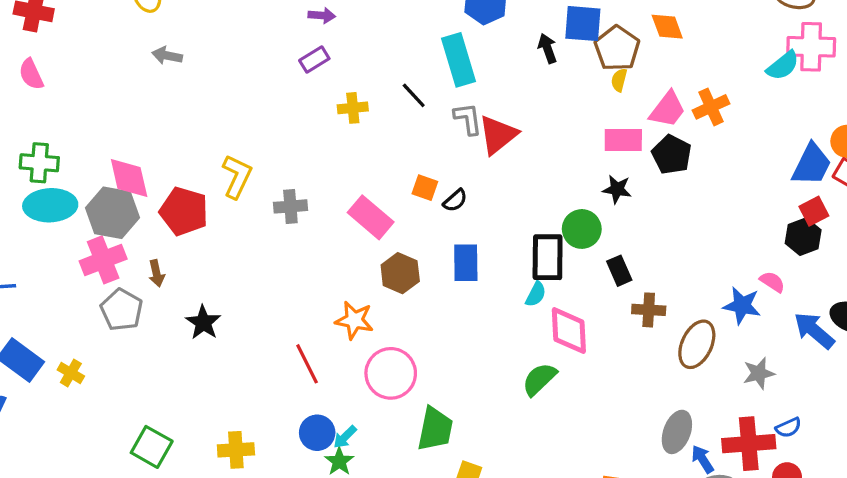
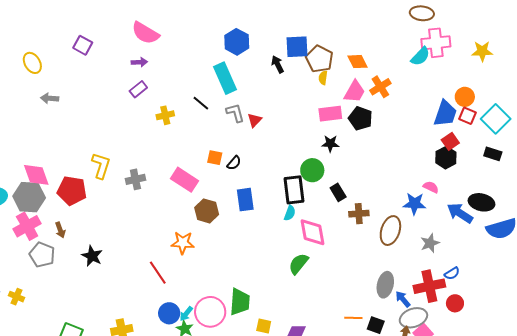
orange diamond: (667, 27) -> (357, 62), moved
red triangle: (498, 135) -> (254, 120), size x0.6
pink circle: (391, 373) -> (210, 312), moved

